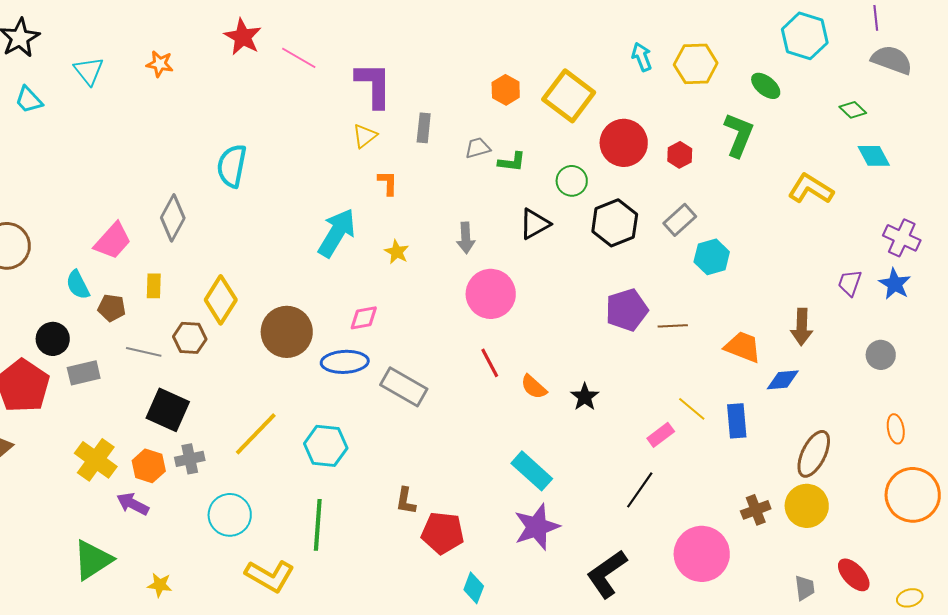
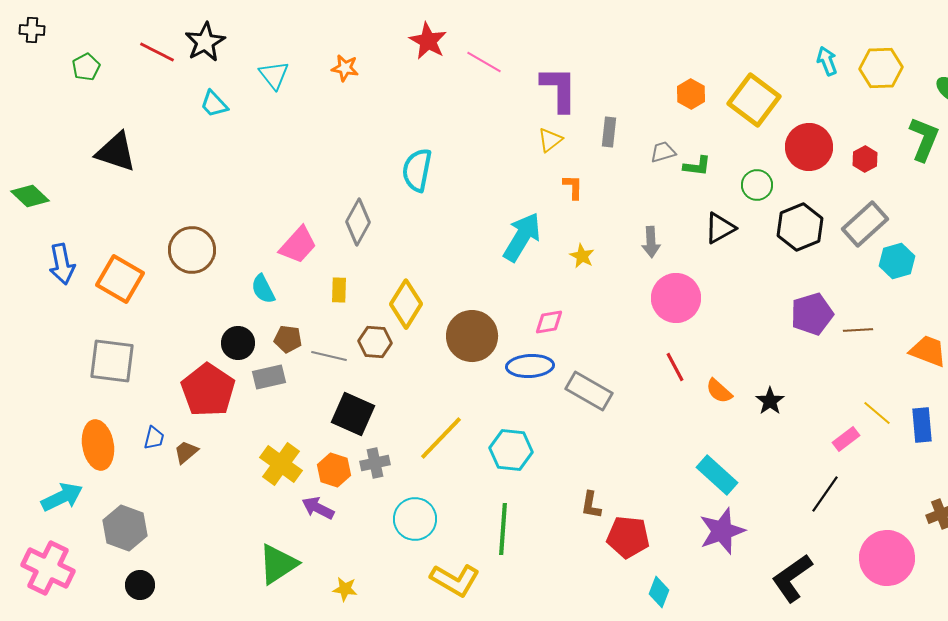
gray rectangle: (680, 220) -> (865, 224), size x1.4
brown pentagon: (112, 308) -> (288, 339), moved

